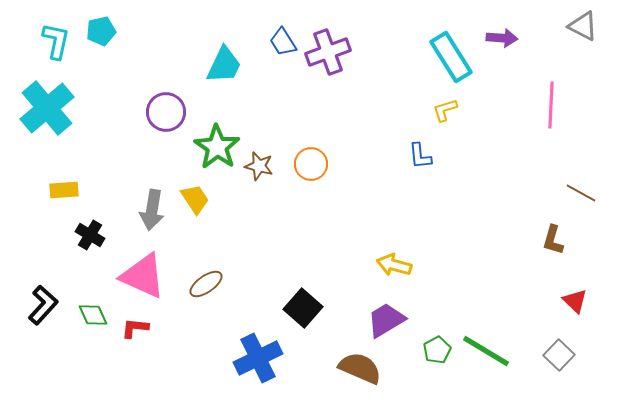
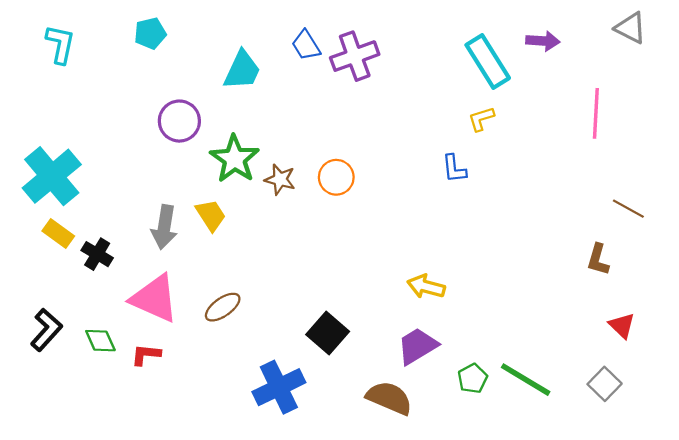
cyan pentagon: (101, 31) -> (150, 33), moved
cyan cross: (47, 108) -> (52, 176), moved
yellow rectangle: (64, 190) -> (58, 234), moved, turned 40

